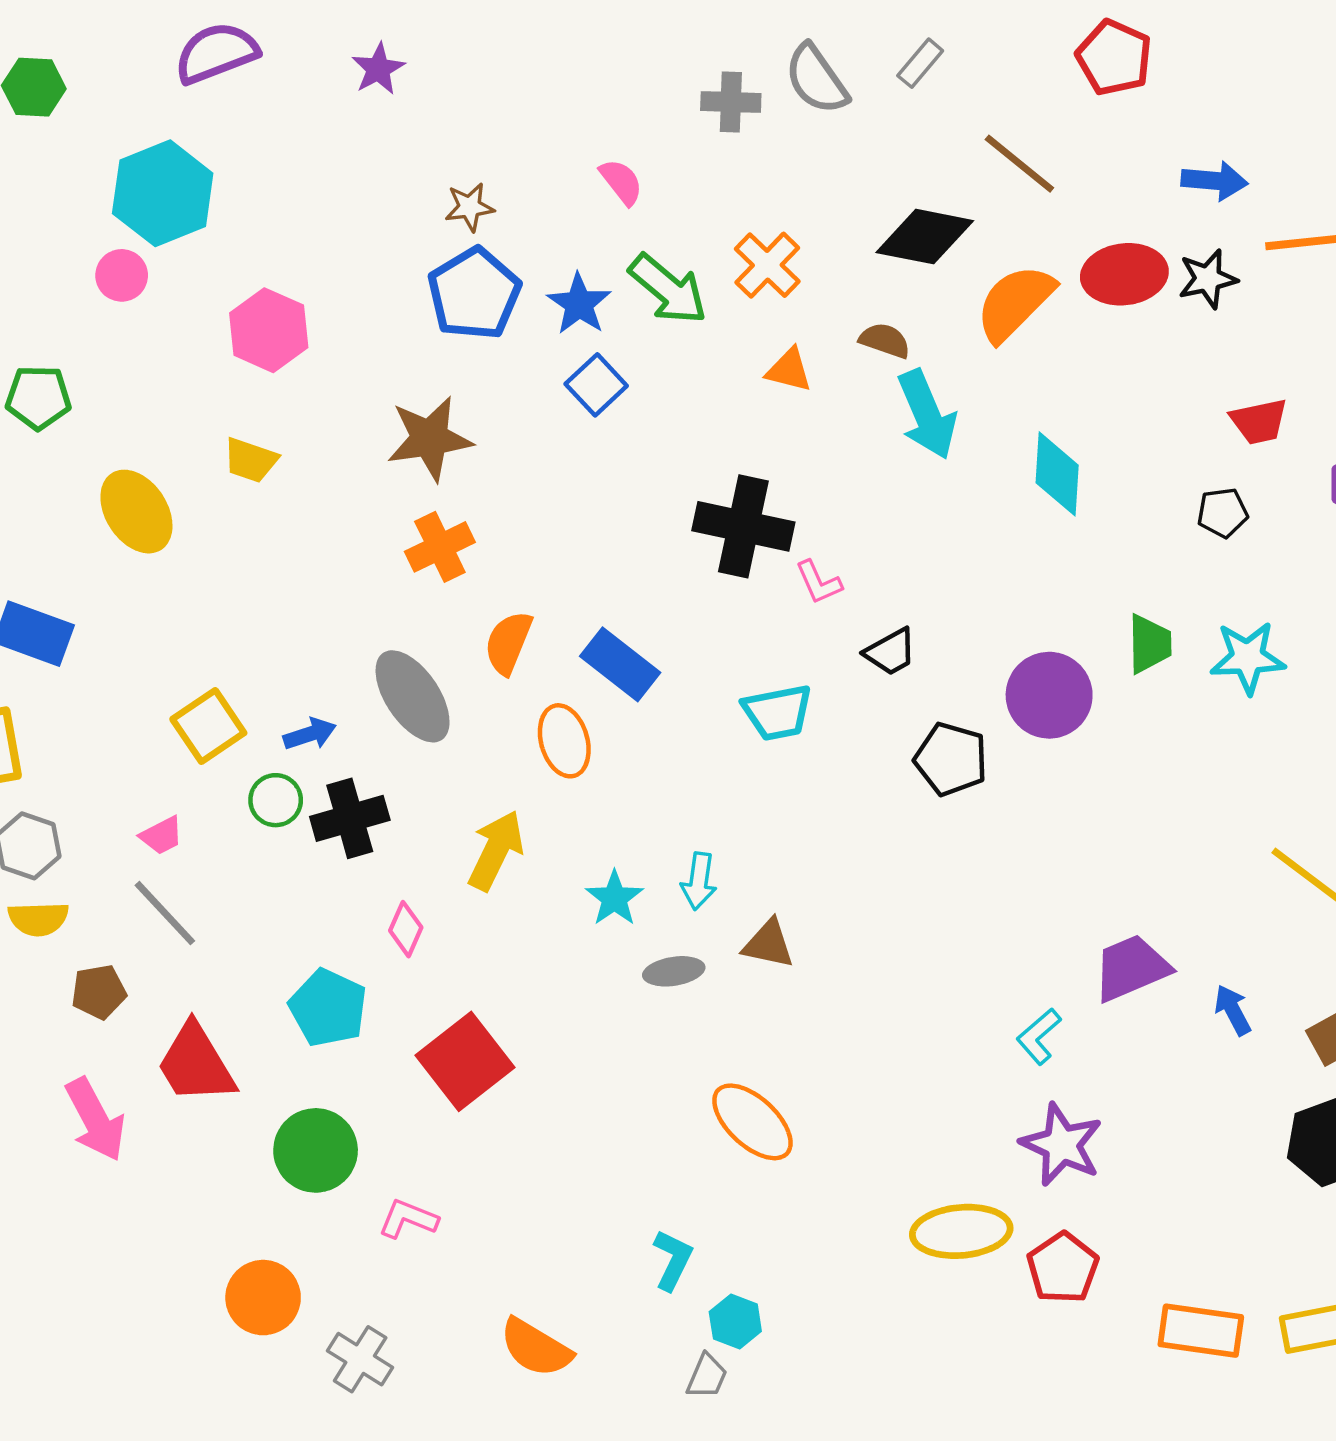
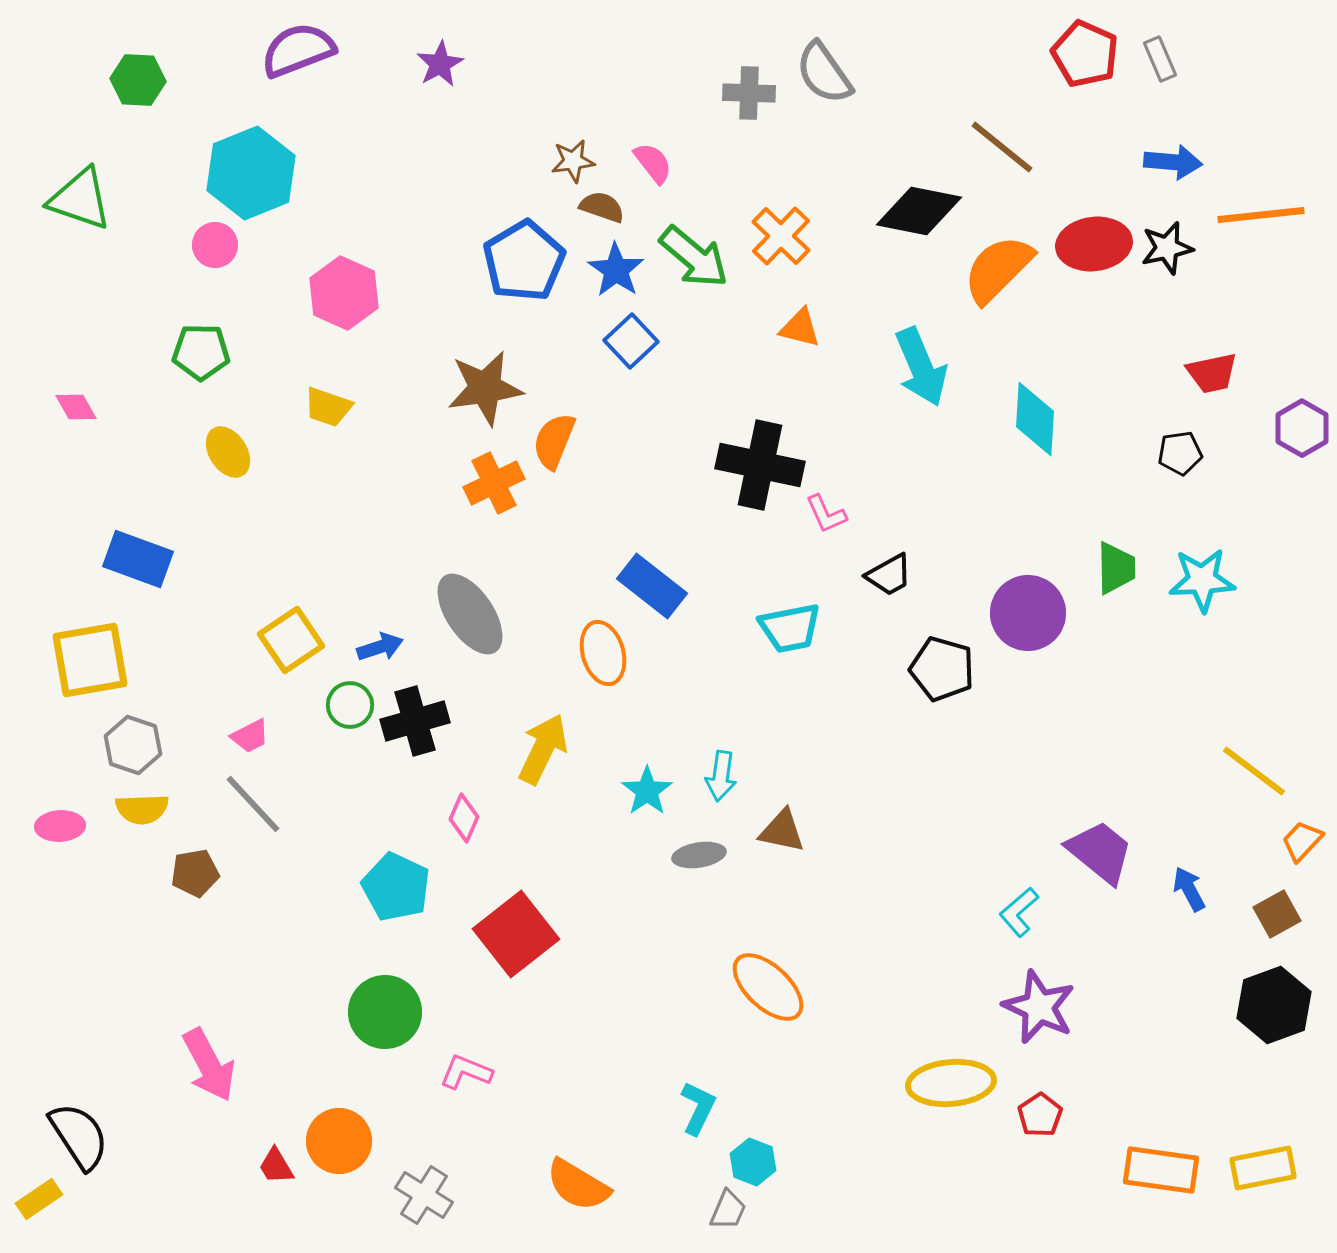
gray rectangle: (920, 63) -> (1160, 59), moved, turned -63
brown star: (470, 207) -> (573, 161), moved
brown semicircle: (885, 340) -> (602, 207), moved
green pentagon: (38, 397) -> (201, 352), moved
yellow ellipse: (136, 512) -> (228, 452), size x0.7
orange semicircle: (508, 643) -> (554, 441), moved
purple trapezoid: (1131, 968) -> (1100, 852), turned 62
red trapezoid: (196, 1064) -> (276, 1166), moved, size x0.5
pink arrow: (95, 1120) -> (209, 1065), moved
red pentagon: (1063, 1268) -> (1040, 1115), size x0.7

